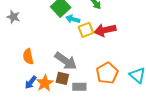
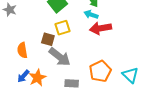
cyan arrow: (73, 19) -> (91, 15), moved
yellow square: (86, 30) -> (63, 28), moved
brown square: (62, 78) -> (48, 39), moved

